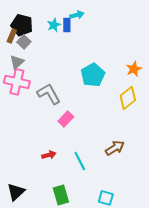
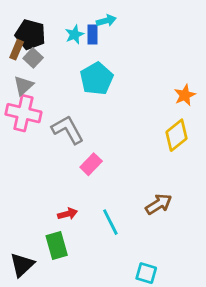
cyan pentagon: (93, 75) -> (97, 79), moved
green rectangle: (61, 195) -> (57, 246), moved

